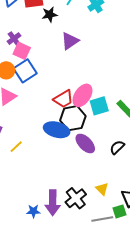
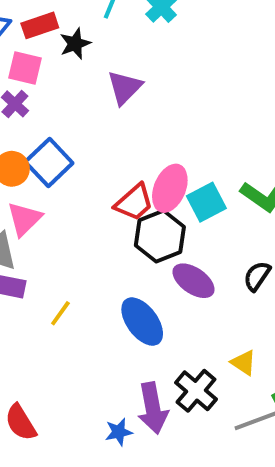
pink square: (22, 51) -> (25, 68), moved
blue ellipse: (57, 130) -> (142, 322), moved, turned 50

